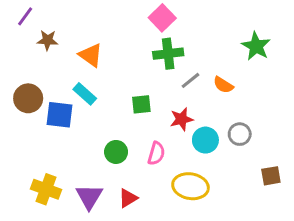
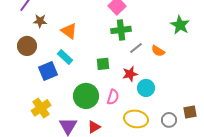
brown circle: (28, 98) -> (27, 46), moved
blue square: (59, 115) -> (48, 71), turned -30
gray circle: (240, 134) -> (169, 120), moved
green circle: (116, 152) -> (86, 96), size x1.6
yellow cross: (46, 189) -> (41, 108), moved, turned 36

